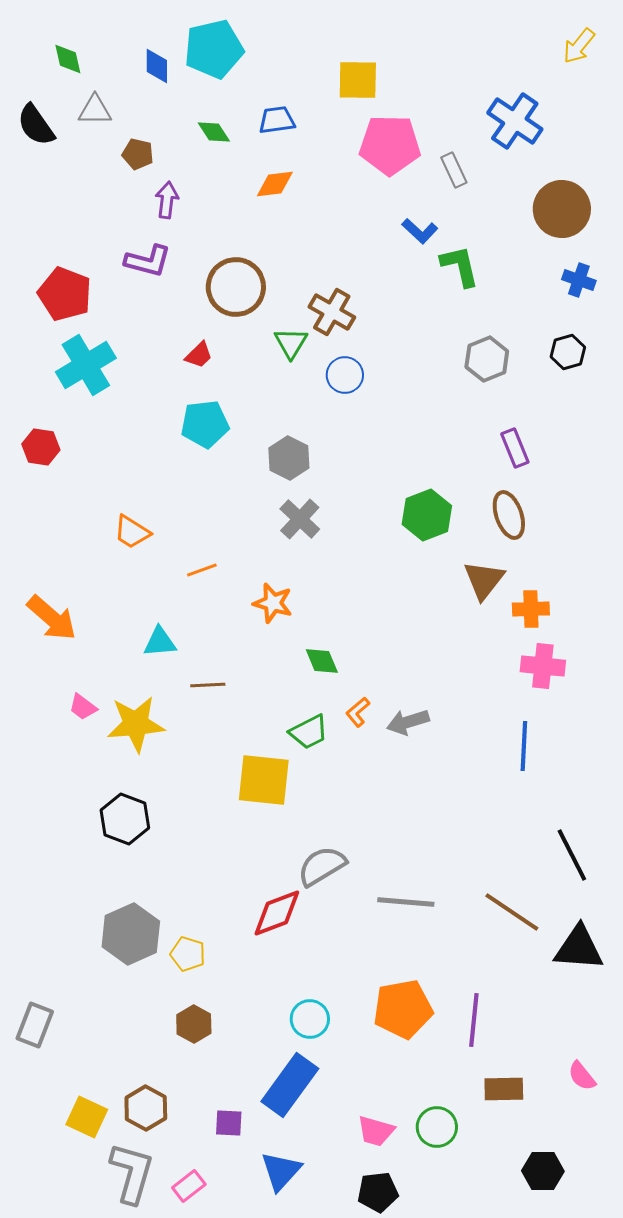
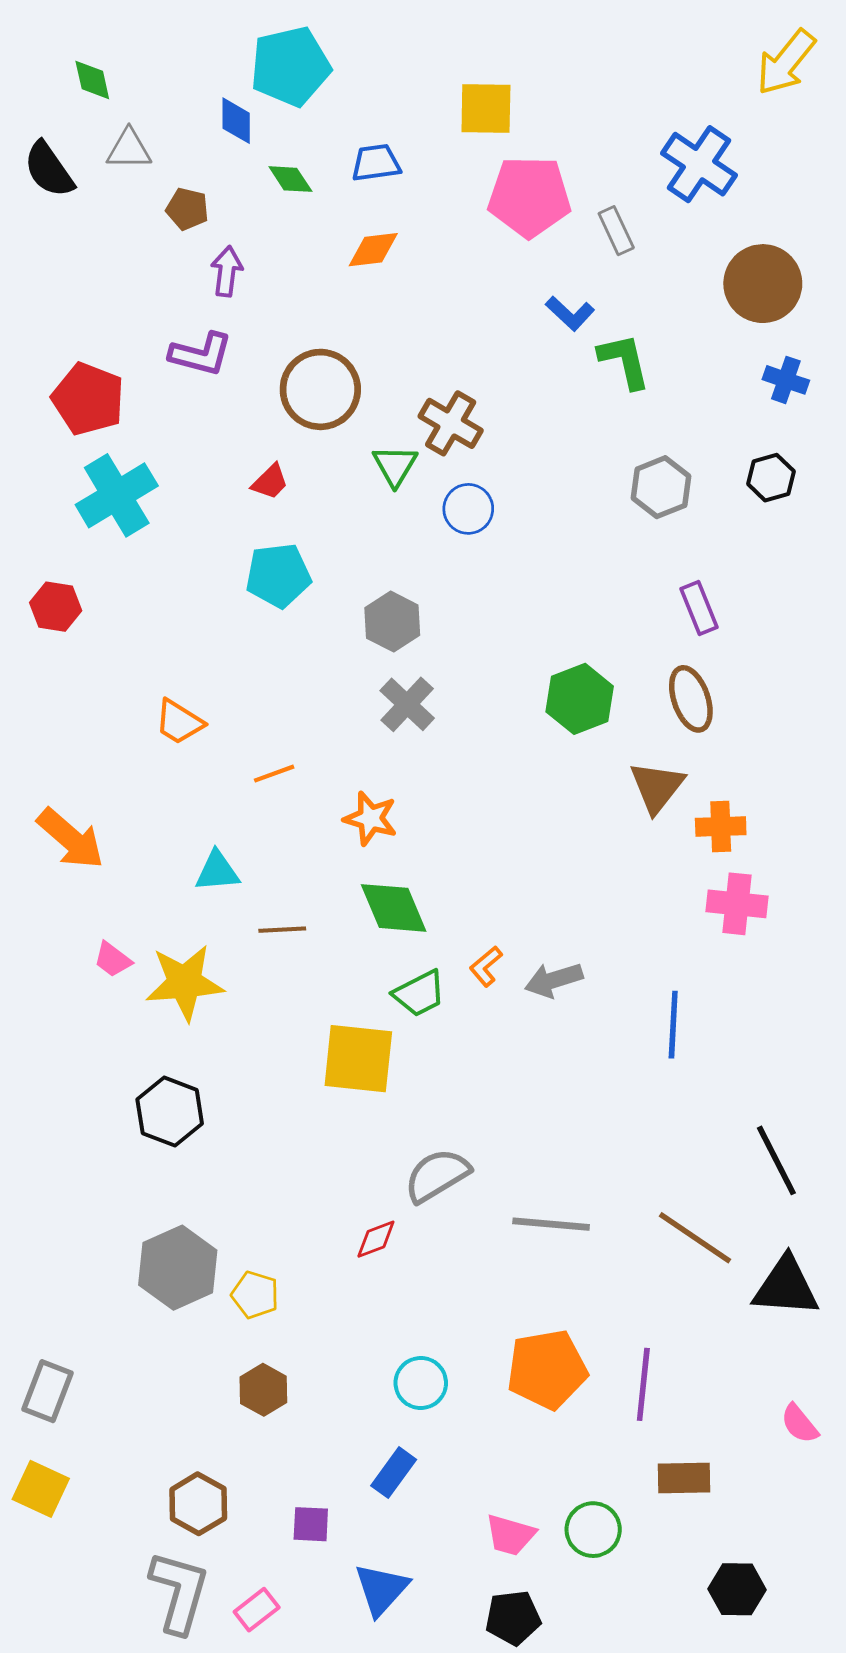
yellow arrow: (579, 46) -> (786, 62), size x1.4
blue diamond: (157, 66) -> (236, 121), moved
green diamond: (322, 661) -> (394, 908), moved, size x1.5
blue line: (524, 746) -> (673, 1025), moved
red diamond: (277, 913) -> (376, 1239), size x0.6
pink semicircle: (582, 1076) -> (799, 1424), moved
blue rectangle: (290, 1085) -> (394, 1473), size x0.6
yellow square: (87, 1117) -> (41, 1489), moved

